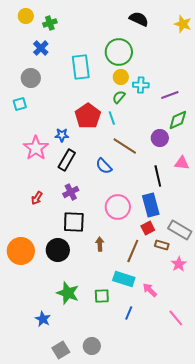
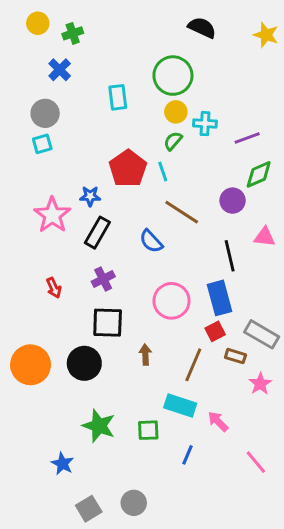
cyan rectangle: (81, 67) -> (118, 97), size x0.7
cyan square: (20, 104) -> (42, 144), moved
red arrow: (37, 198) -> (54, 288), turned -56

